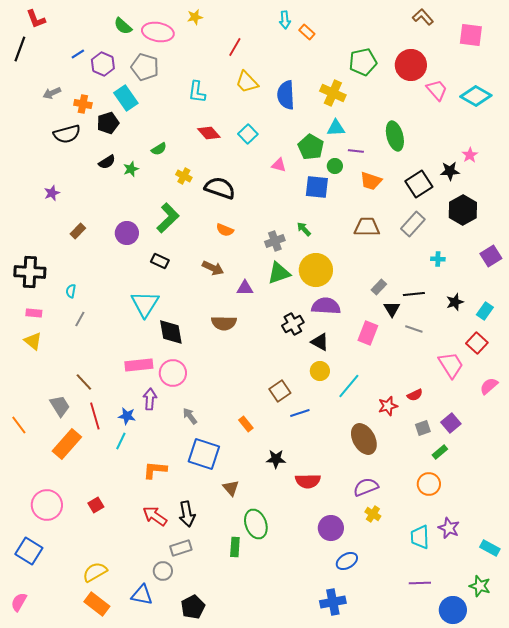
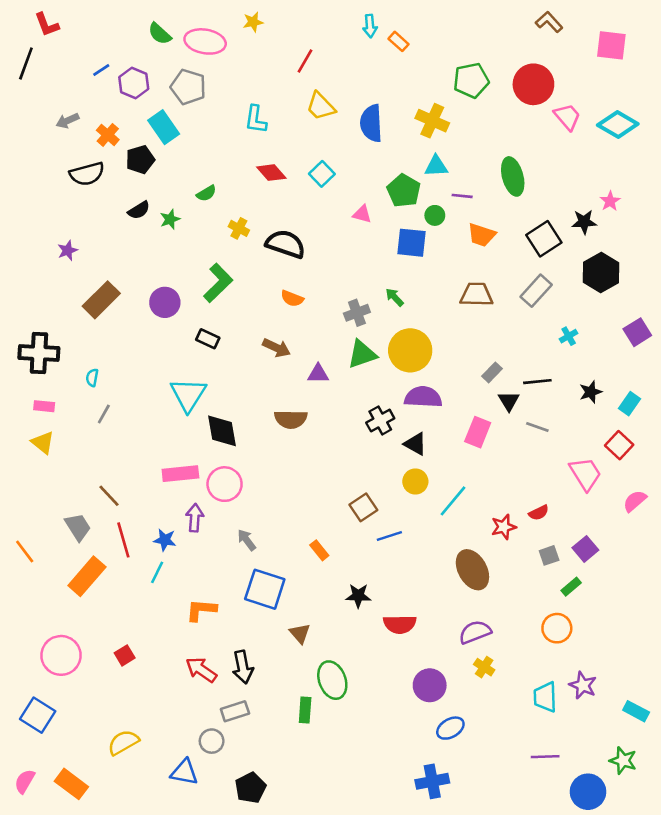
orange cross: (83, 104) -> (108, 135), turned 30
brown rectangle: (78, 231) -> (101, 300), size x1.8
cyan cross: (438, 259) -> (569, 336), turned -32
orange rectangle: (97, 604) -> (71, 784), moved

